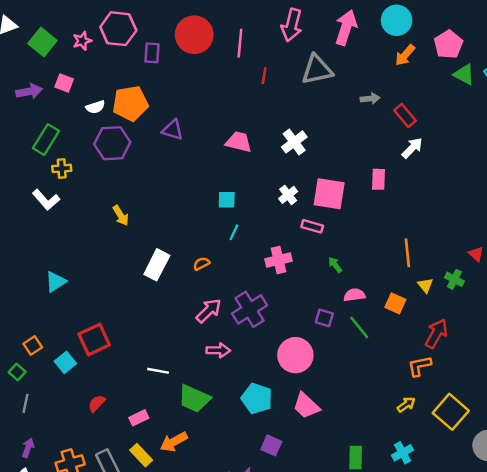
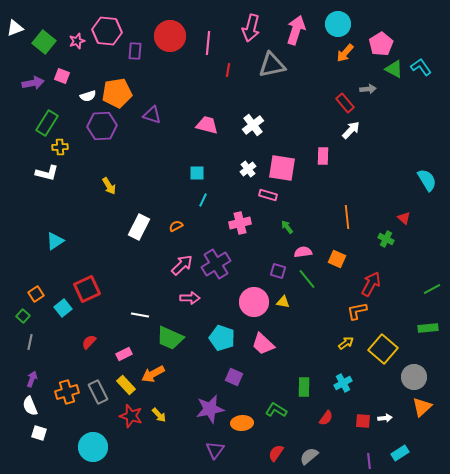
gray arrow: (370, 99) -> (368, 89), moved
white L-shape: (46, 200) -> (47, 173), turned -35
yellow triangle: (425, 285) -> (283, 302), moved, turned -40

